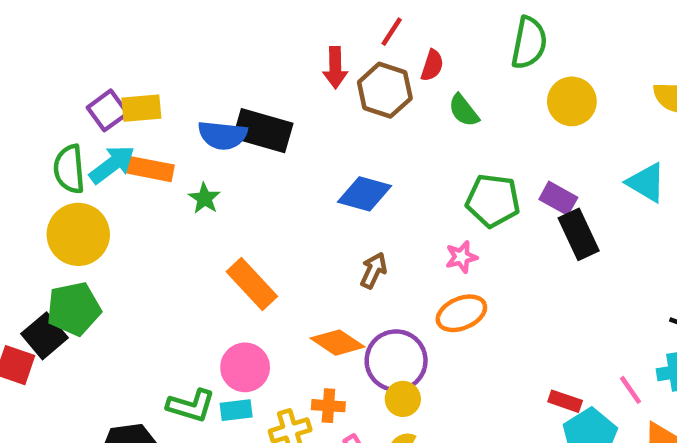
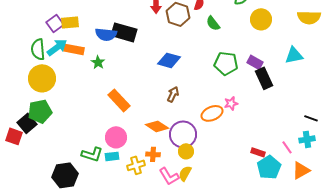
cyan triangle: (646, 183) -> (294, 55), turned -42
pink star: (461, 257) -> (231, 103), moved

